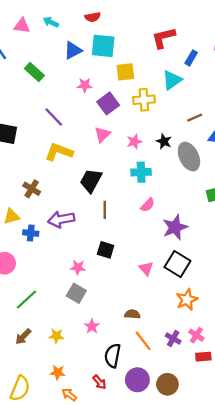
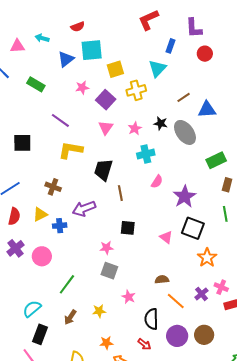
red L-shape: (163, 38) -> (148, 20), moved
purple cross: (173, 338) -> (201, 294), turned 32

